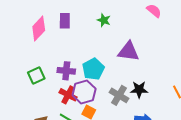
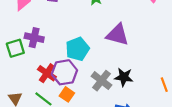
purple cross: (66, 71) -> (34, 38), moved

